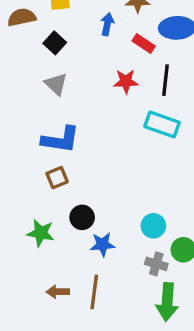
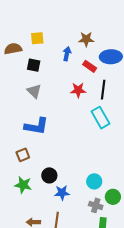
black square: (55, 43) -> (34, 65), turned -32
cyan rectangle: (162, 124) -> (101, 118), turned 40
brown square: (57, 178) -> (23, 155), moved

